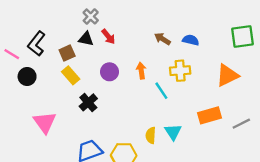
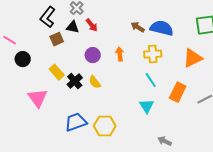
blue semicircle: (191, 40) -> (162, 28), size x1.6
black L-shape: (36, 44) -> (48, 17), moved
yellow rectangle: (71, 75) -> (57, 72), moved
cyan line: (161, 91) -> (151, 80), moved
orange rectangle: (210, 115) -> (178, 92), turned -48
yellow semicircle: (151, 135) -> (95, 82), moved, turned -40

